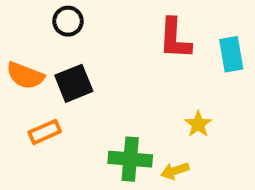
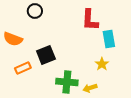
cyan rectangle: (231, 54) -> (109, 39), moved
black square: (74, 83) -> (46, 55), moved

